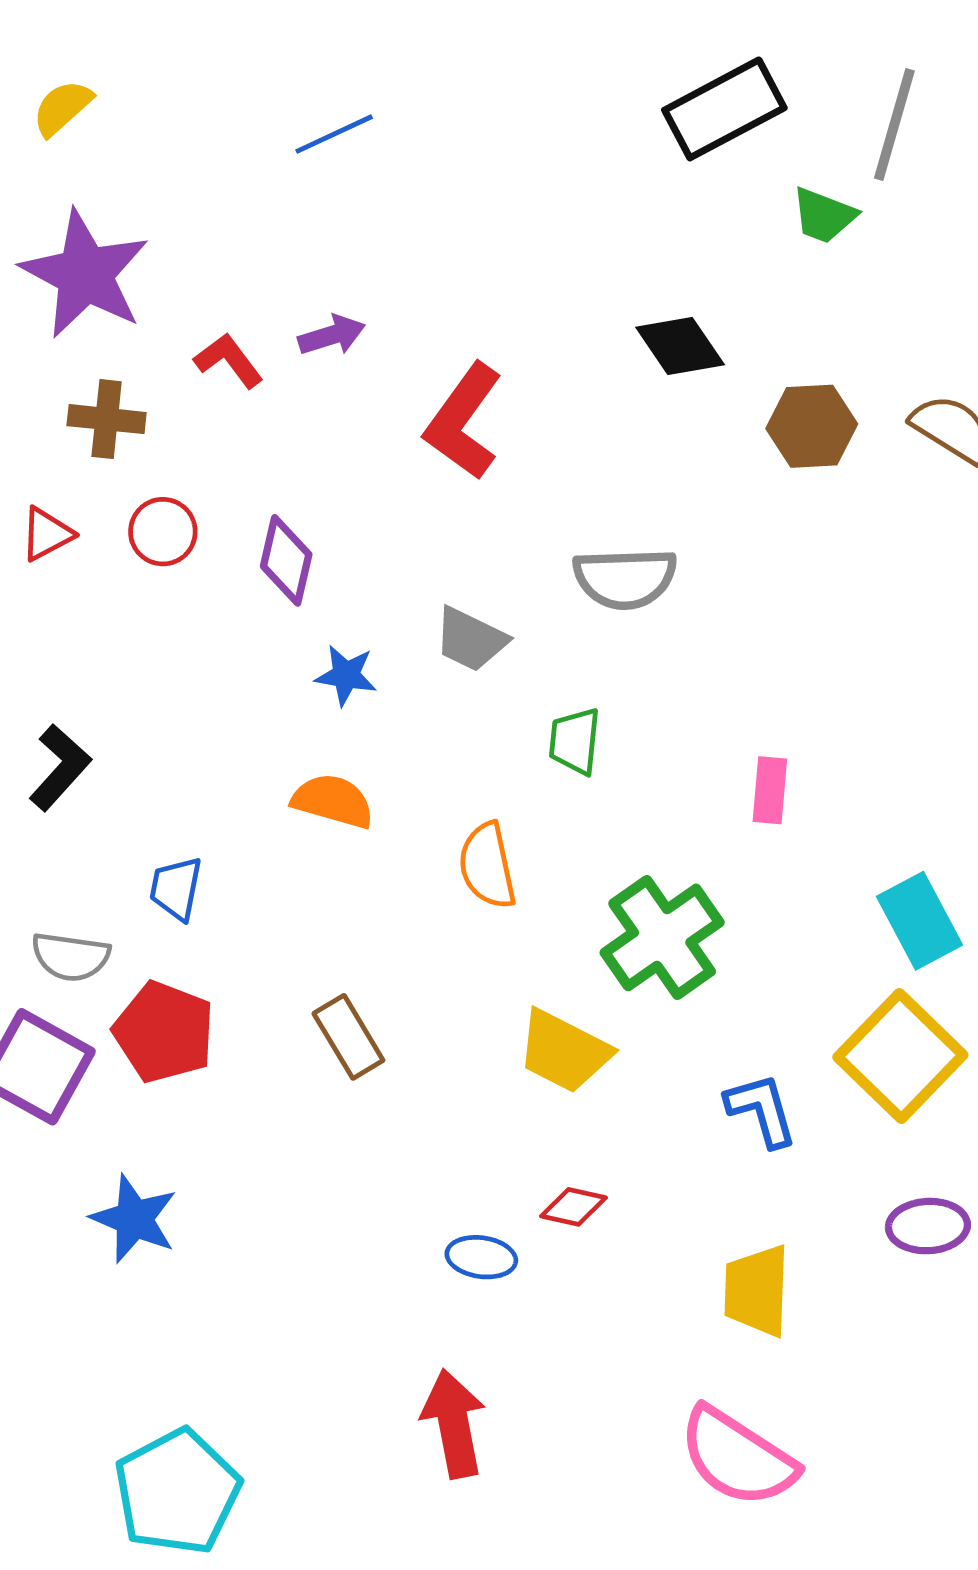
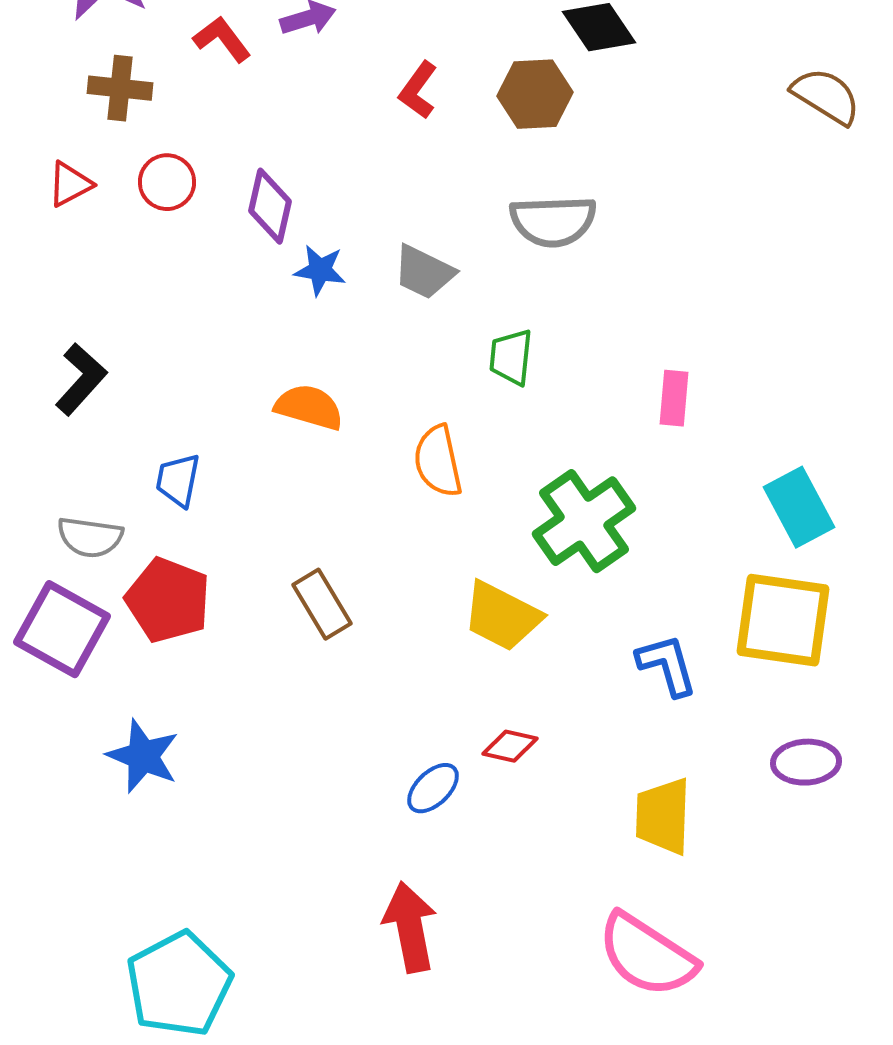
red L-shape: (463, 421) -> (418, 90), size x0.6
brown hexagon: (812, 426) -> (535, 94), moved
blue star: (346, 675) -> (320, 270), moved
yellow square: (900, 1056) -> (783, 620), turned -36
blue ellipse: (481, 1257) -> (433, 788), turned -52

